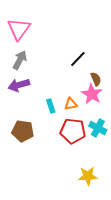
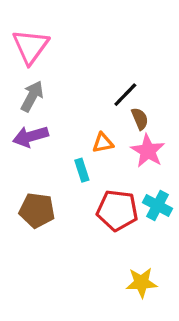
brown semicircle: (96, 79) -> (140, 119), moved
orange triangle: (71, 104) -> (103, 143), moved

